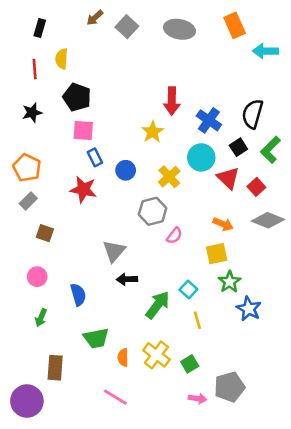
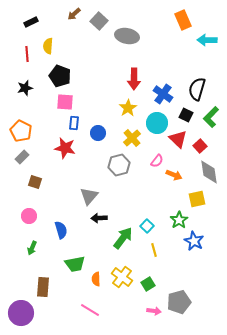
black rectangle: (40, 28) -> (31, 22), turned 48
gray ellipse: (179, 29) -> (127, 36), moved
yellow star: (153, 132) -> (128, 108), moved
black square: (238, 147) -> (186, 115), turned -32
blue rectangle: (95, 157) -> (74, 123), turned 32
gray diamond: (268, 220) -> (209, 172), turned 60
pink semicircle: (174, 236) -> (157, 161), moved
yellow square: (217, 254) -> (197, 199), moved

